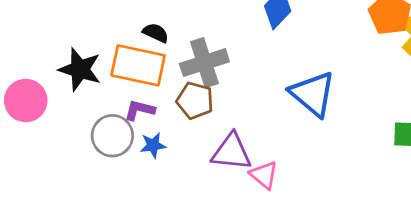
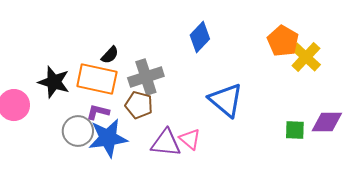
black semicircle: (156, 33) -> (110, 55), turned 108
blue star: (153, 145) -> (108, 138), size x2.0
pink triangle: (264, 175) -> (190, 139), moved

